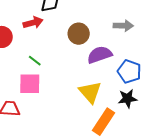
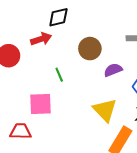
purple semicircle: (100, 55) -> (113, 70), size x0.7
green line: (35, 61) -> (59, 75), moved, turned 32

